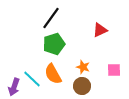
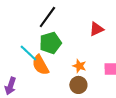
orange semicircle: (53, 74) -> (40, 65), moved
cyan line: (32, 79) -> (28, 53), moved

